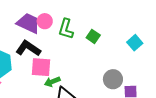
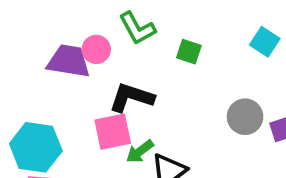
green L-shape: (66, 29) -> (137, 28), moved, turned -30
black L-shape: (28, 48) -> (131, 97), moved

